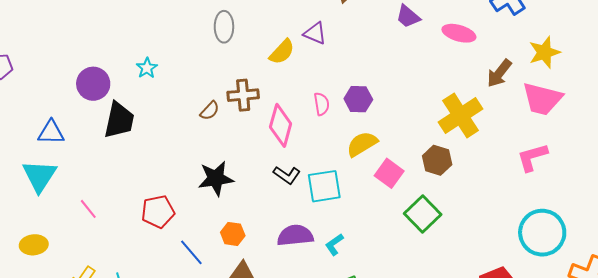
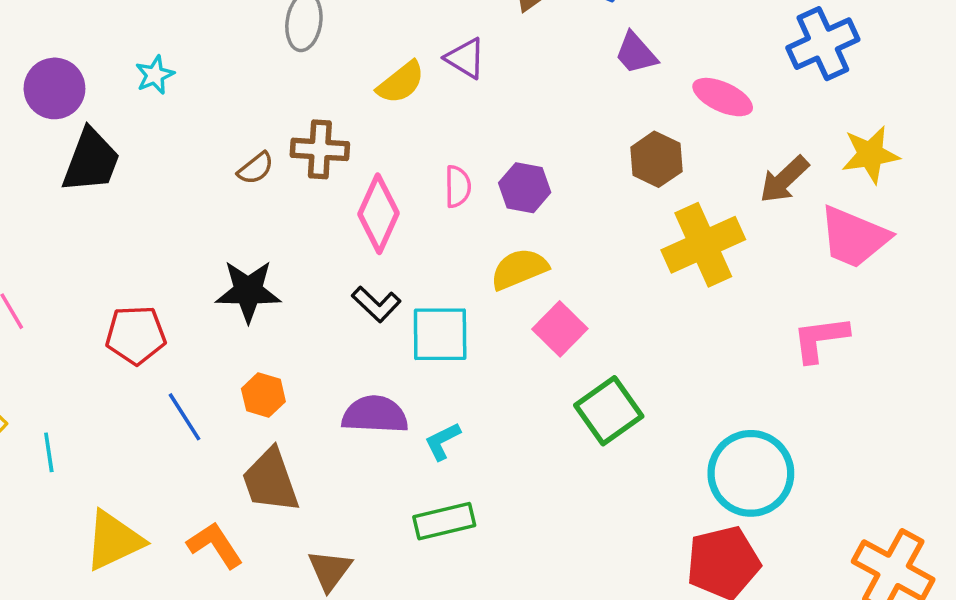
brown hexagon: (437, 160) -> (656, 159), moved
cyan circle: (542, 233) -> (751, 473), moved

